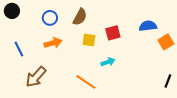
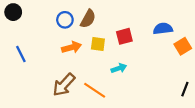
blue circle: (50, 18) -> (65, 20), moved
orange arrow: (53, 43) -> (72, 47), moved
brown arrow: (36, 77) -> (64, 85), moved

